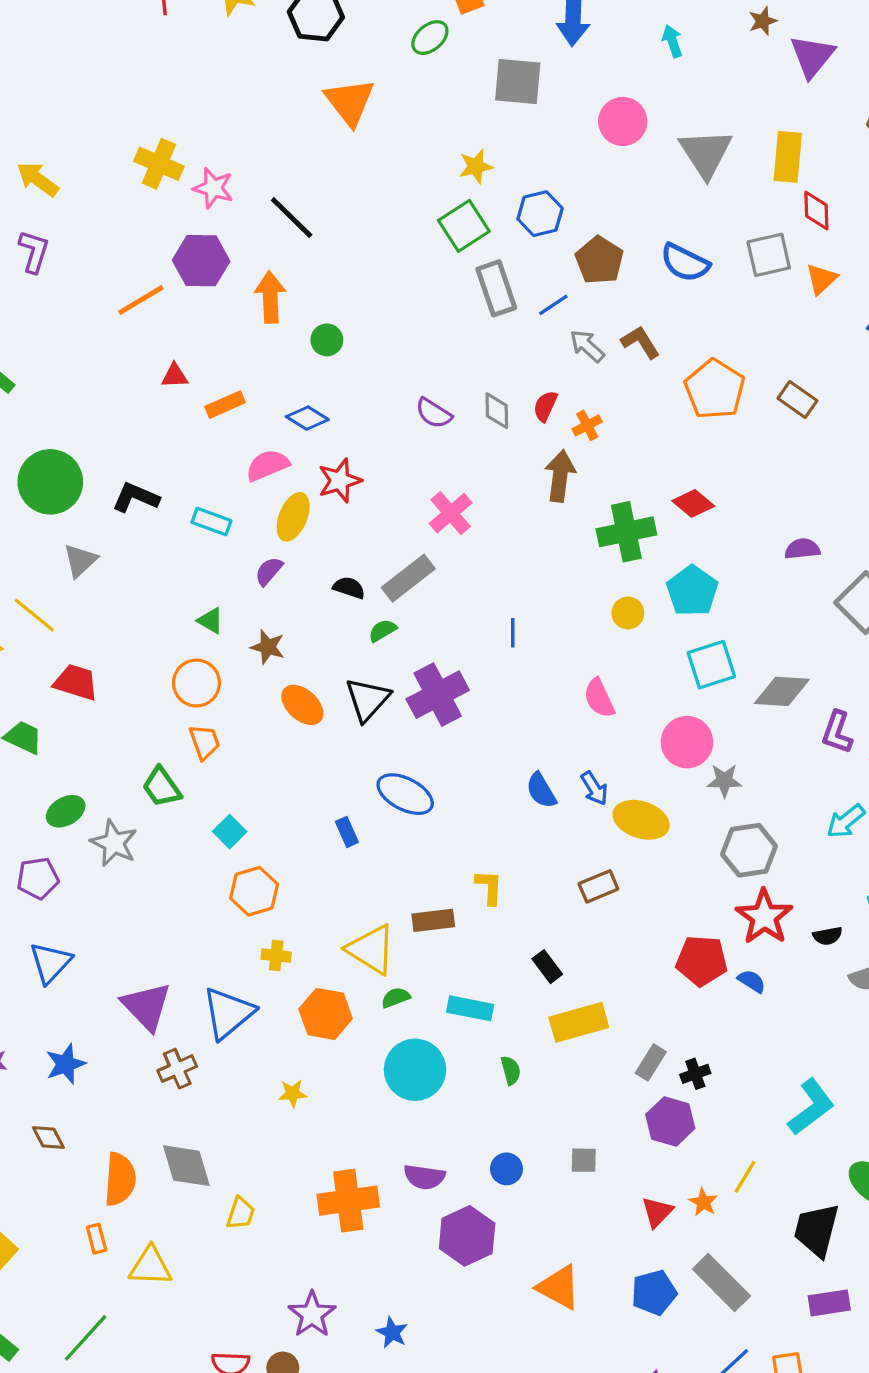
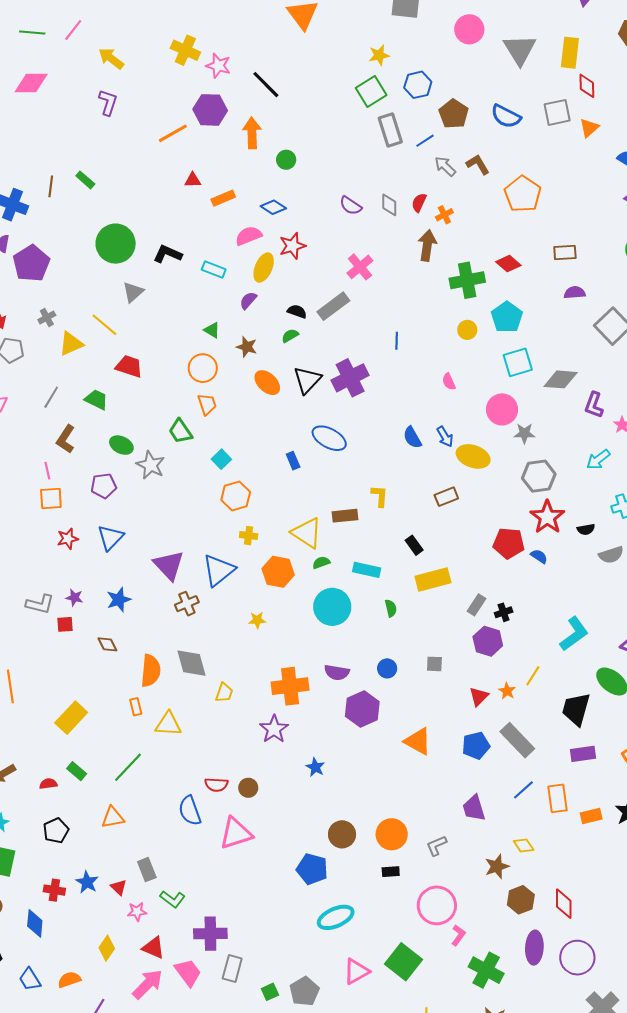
brown rectangle: (797, 399) -> (565, 252), moved, turned -40
green semicircle: (382, 631) -> (290, 336), moved
pink semicircle: (599, 698) -> (449, 382), size x0.7
green ellipse: (66, 811) -> (121, 445), turned 55
purple star: (312, 1314) -> (274, 729), moved

